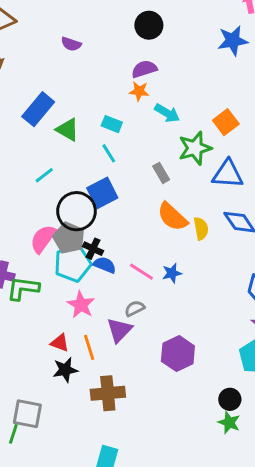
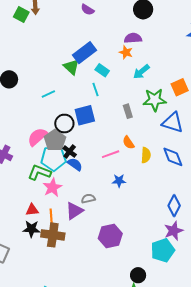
blue rectangle: (38, 109) -> (85, 53), moved
cyan arrow: (167, 113) -> (141, 72), turned 96
black circle: (77, 211) -> (64, 124), size x0.7
orange semicircle: (172, 217) -> (128, 143), size x0.6
pink line: (141, 272) -> (111, 154), moved, turned -66
green L-shape: (23, 288) -> (39, 172), moved
red triangle: (60, 343) -> (32, 210), turned -40
brown cross: (108, 393) -> (53, 235), moved

